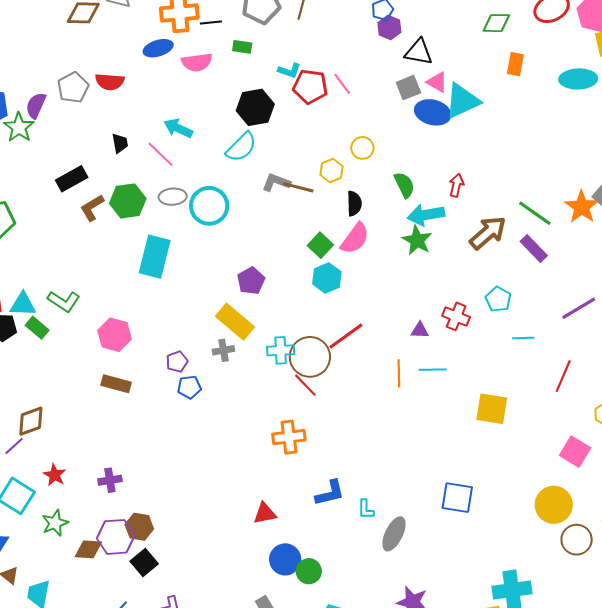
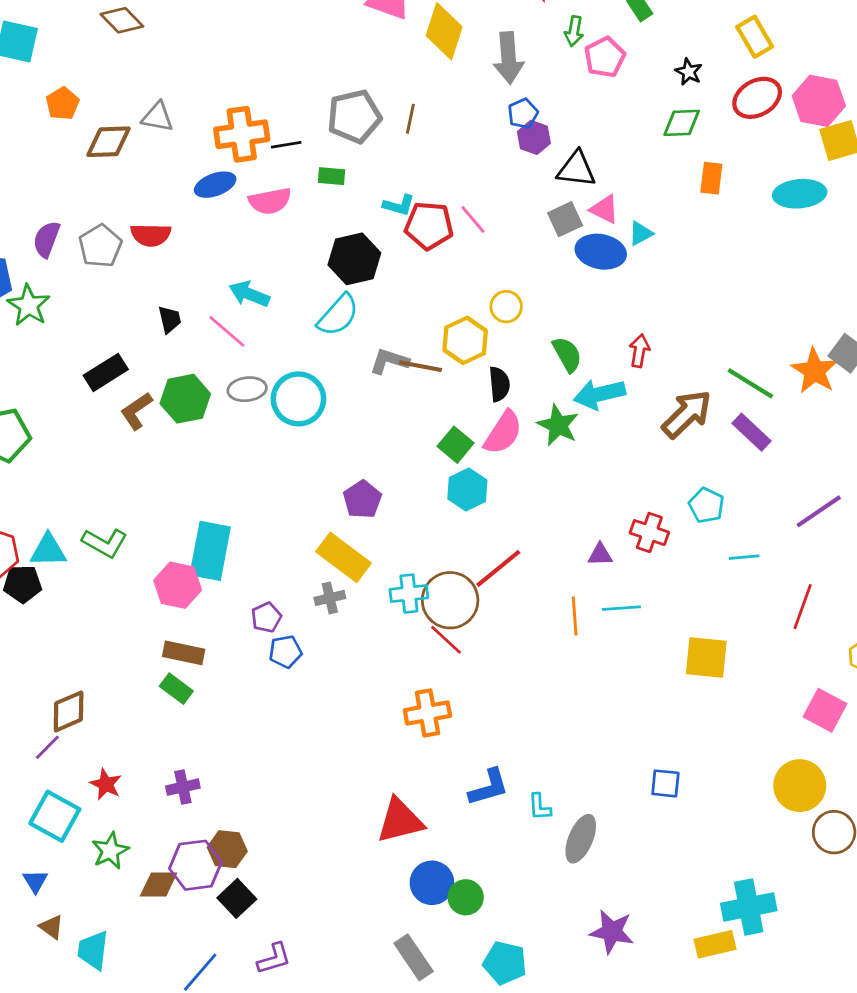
cyan triangle: (462, 101) -> (641, 233), size x0.5
purple semicircle: (36, 105) -> (47, 239), moved
yellow hexagon: (332, 171) -> (465, 340), size x1.4
green star: (417, 240) -> (558, 425), moved
cyan rectangle: (155, 257) -> (210, 551), moved
green rectangle: (37, 328) -> (176, 689), moved
blue square: (457, 498) -> (665, 783), size x0.7
red triangle: (265, 513) -> (400, 821), size x1.5

